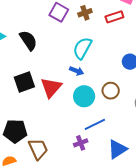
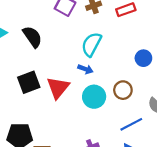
blue line: (95, 124) -> (131, 124), moved

